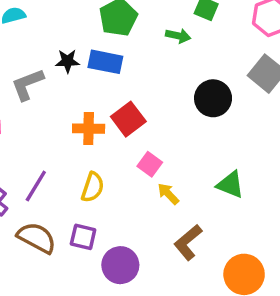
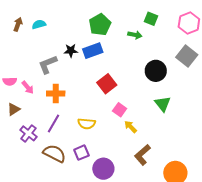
blue rectangle: (105, 62) -> (93, 51), turned -30
orange cross: (89, 129) -> (56, 93), moved
green triangle: (230, 185) -> (163, 104), moved, turned 30
yellow semicircle: (93, 187) -> (87, 124), turned 78
purple square: (83, 237) -> (81, 153), turned -35

